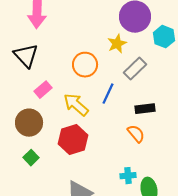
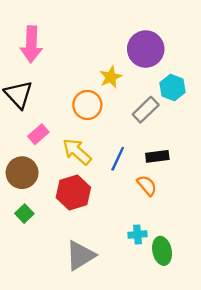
cyan hexagon: (164, 37) -> (173, 88), moved
yellow star: (117, 44) -> (111, 77), moved
blue line: (108, 94) -> (118, 159), moved

